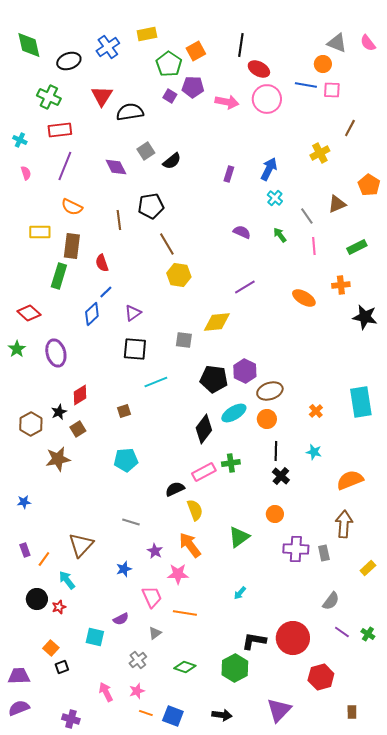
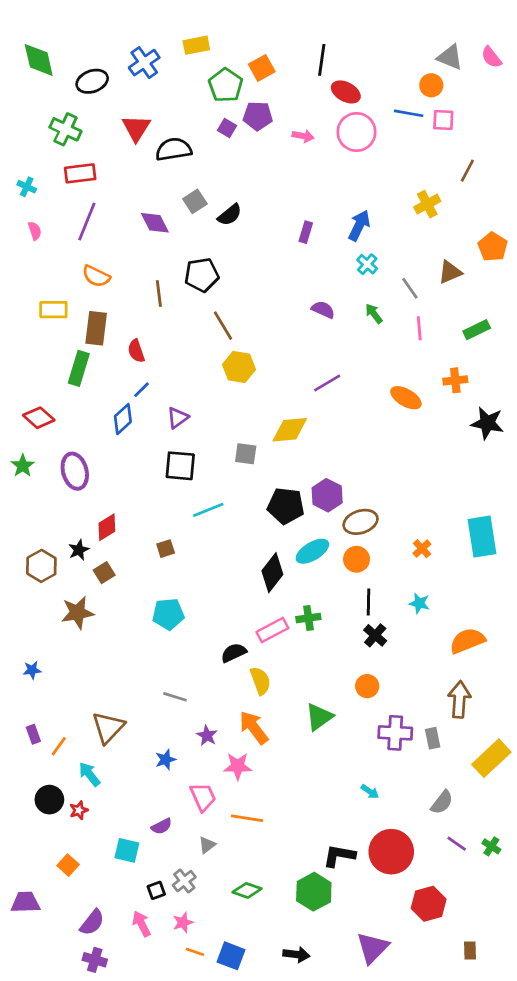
pink arrow: (227, 102) -> (303, 136), size x0.7
yellow rectangle: (368, 568) -> (491, 758), size x1.8
cyan arrow: (240, 593) -> (370, 792), moved, turned -96
black square: (62, 667) -> (156, 890), moved
purple semicircle: (19, 708) -> (92, 922), moved, turned 150

